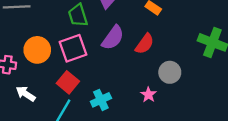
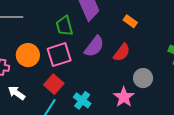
pink star: (148, 95) -> (124, 97), size x1.5
cyan cross: (101, 100) -> (82, 100), turned -30

